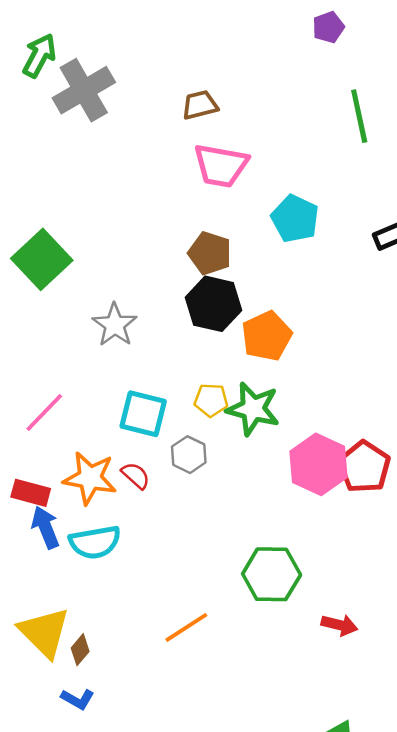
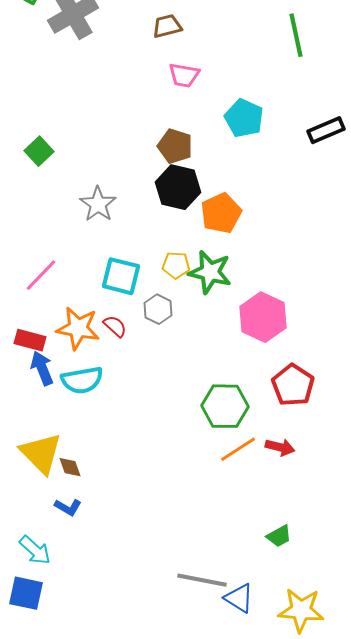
pink trapezoid: (221, 166) -> (184, 75), size x0.7
green square: (42, 259) -> (39, 151), size x0.6
red pentagon: (364, 467) -> (293, 385), moved
orange line: (186, 627) -> (238, 449), moved
brown diamond: (80, 650) -> (70, 467), turned -60

